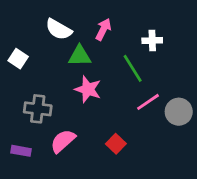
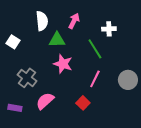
white semicircle: (59, 29) -> (42, 21), turned -126
pink line: (148, 102) -> (95, 79), moved, turned -30
gray cross: (38, 109) -> (27, 78), turned 30

